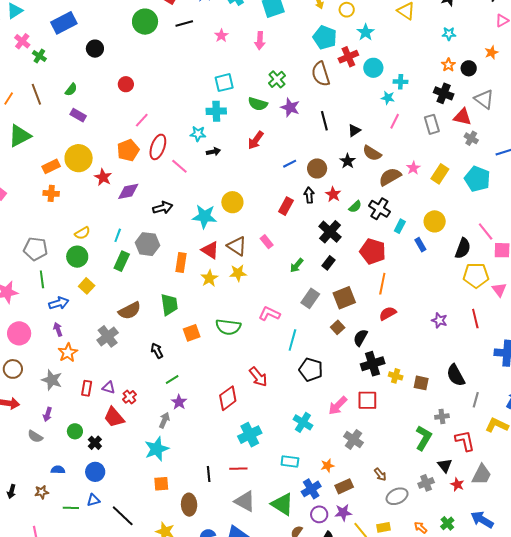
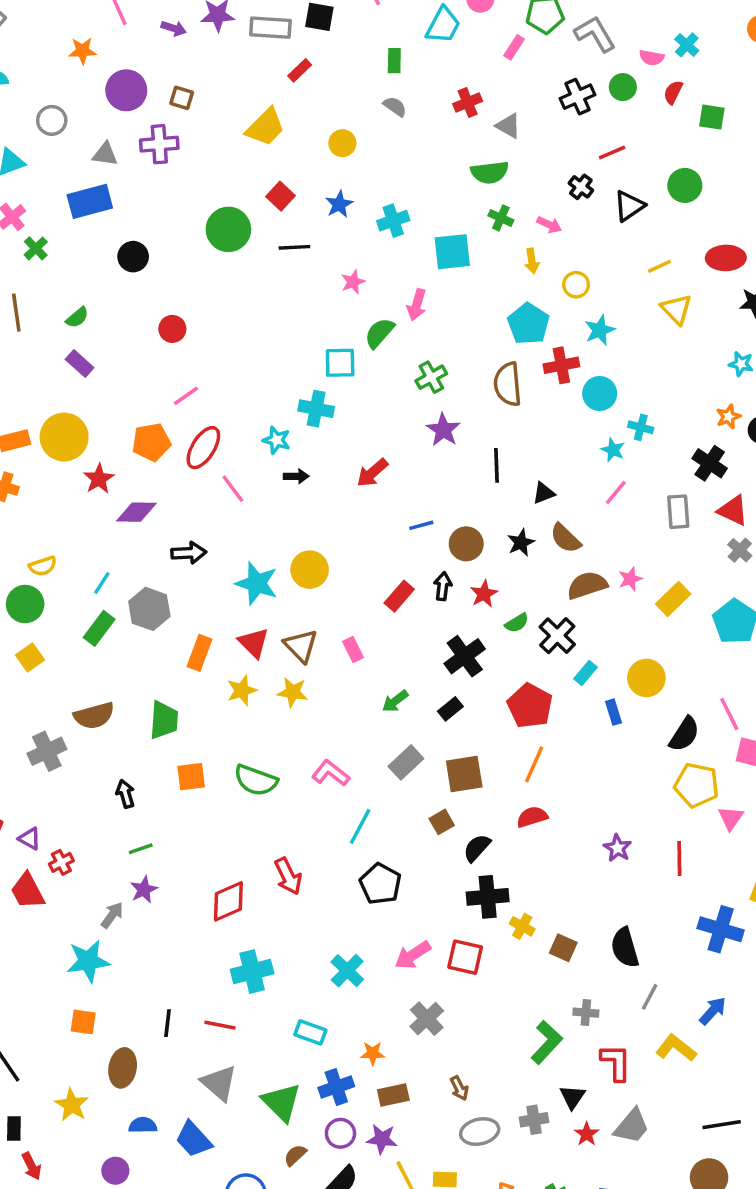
green semicircle: (258, 104) -> (379, 333), moved, turned 102

